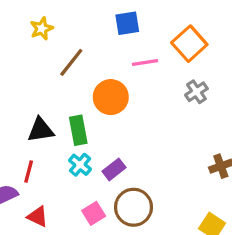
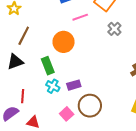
brown line: (71, 62) -> (24, 36), moved
black triangle: (41, 130) -> (15, 62), moved
purple rectangle: (114, 169) -> (74, 85), turned 32

